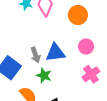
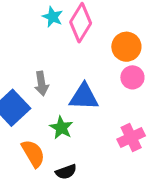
pink circle: (86, 47) -> (132, 77), moved
gray arrow: (36, 55) -> (42, 84), moved

